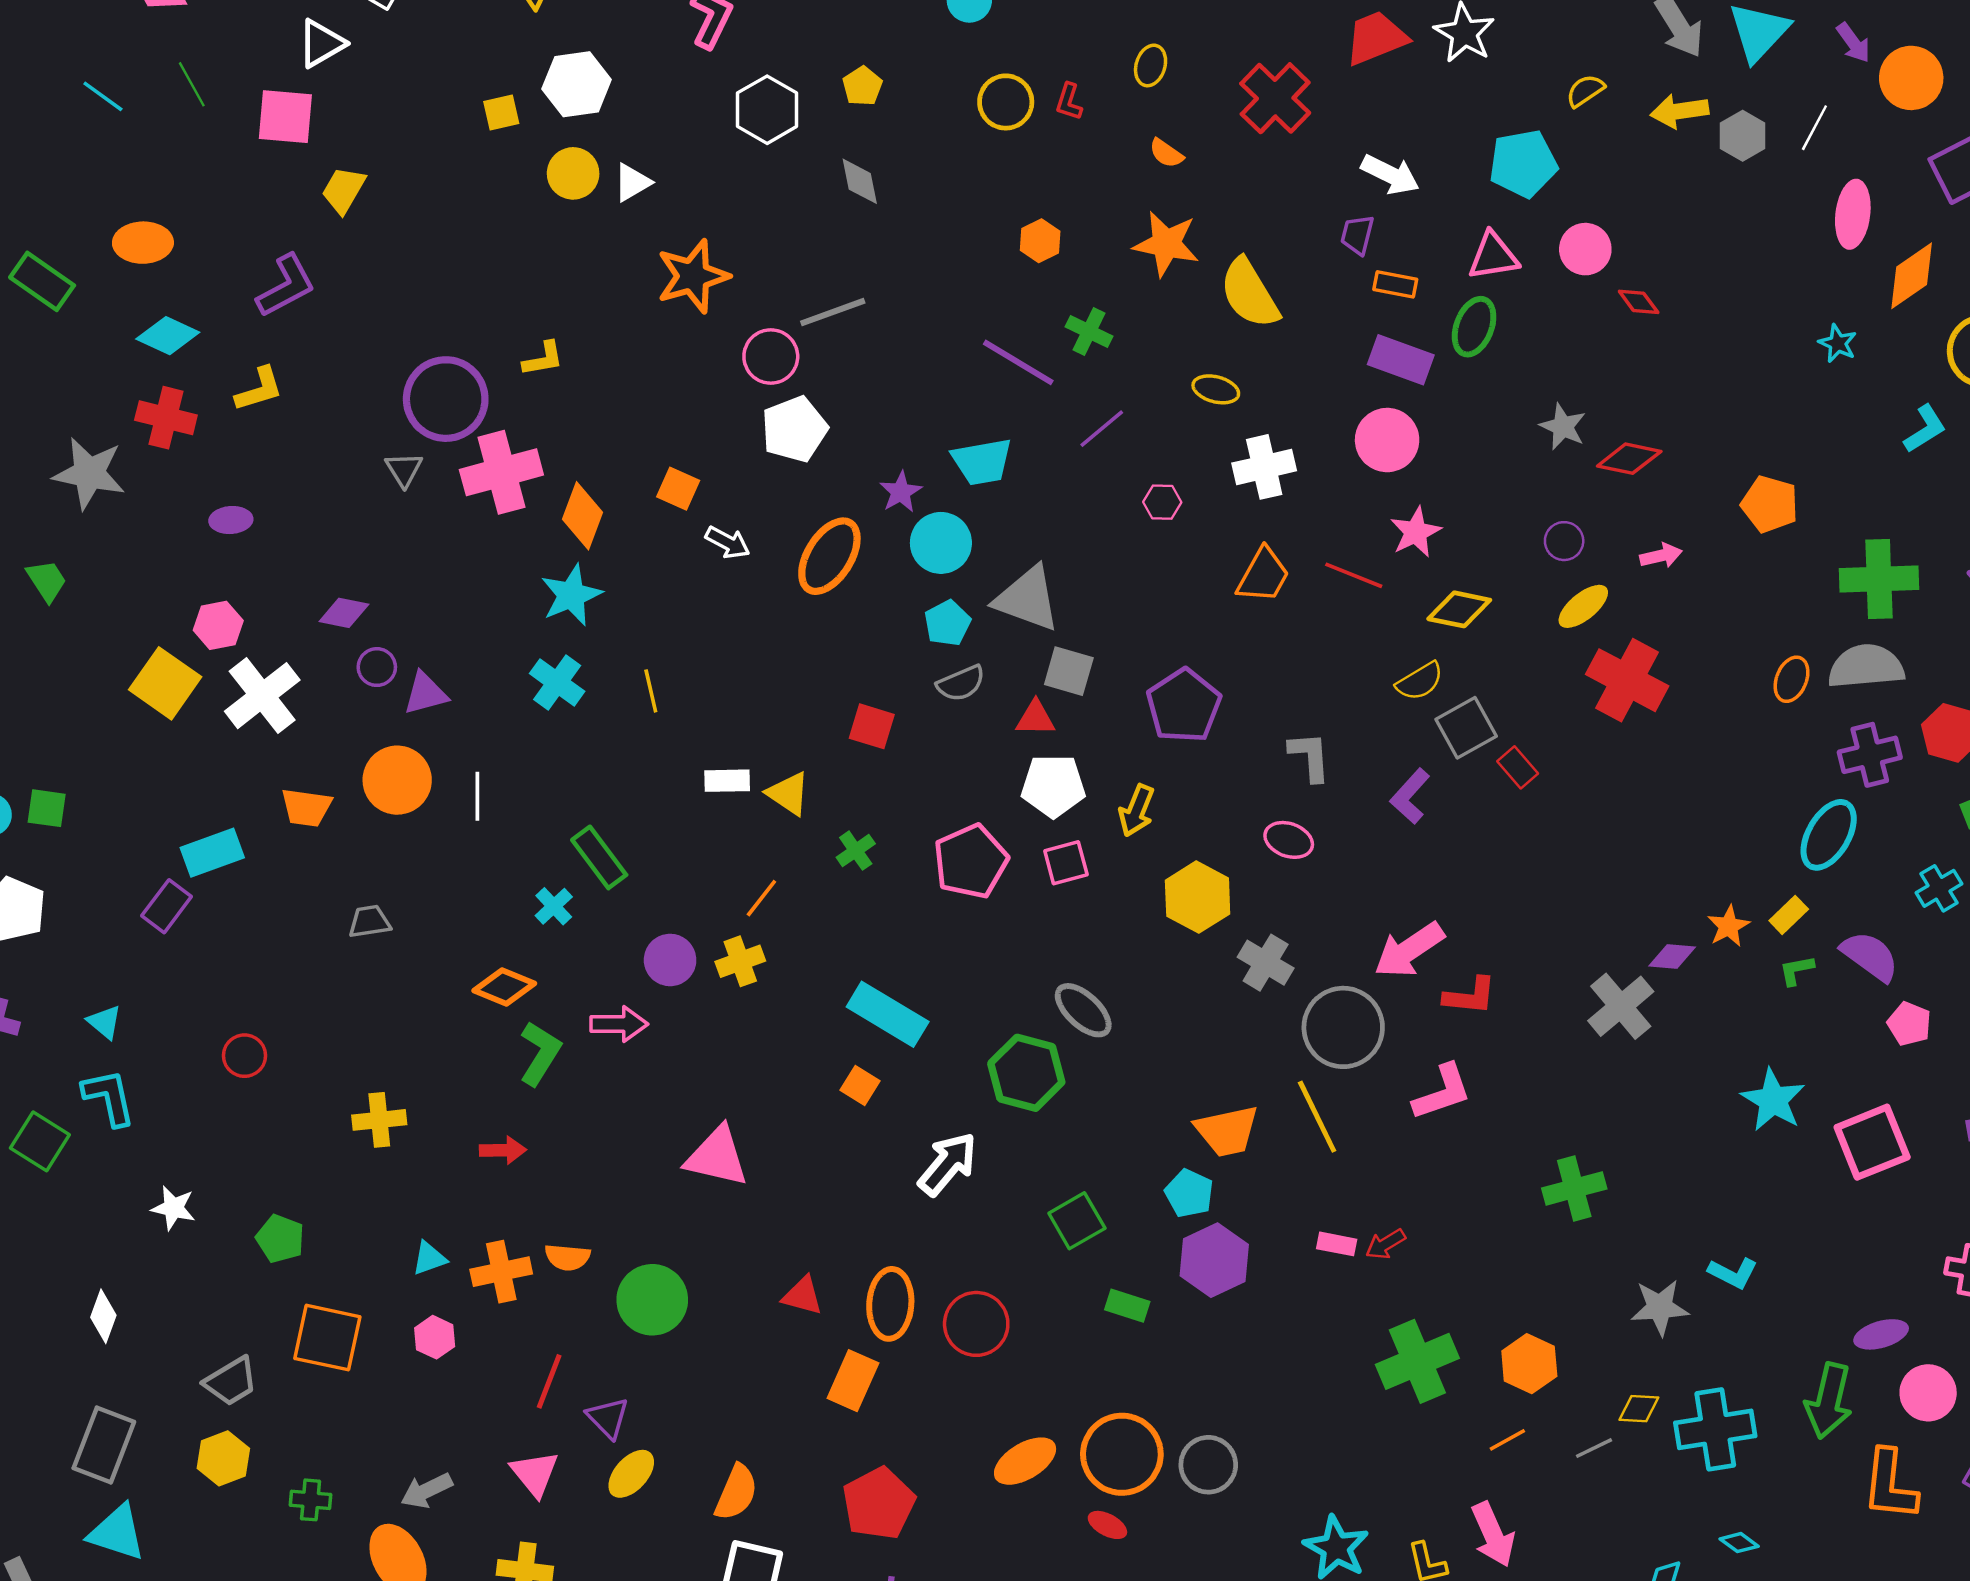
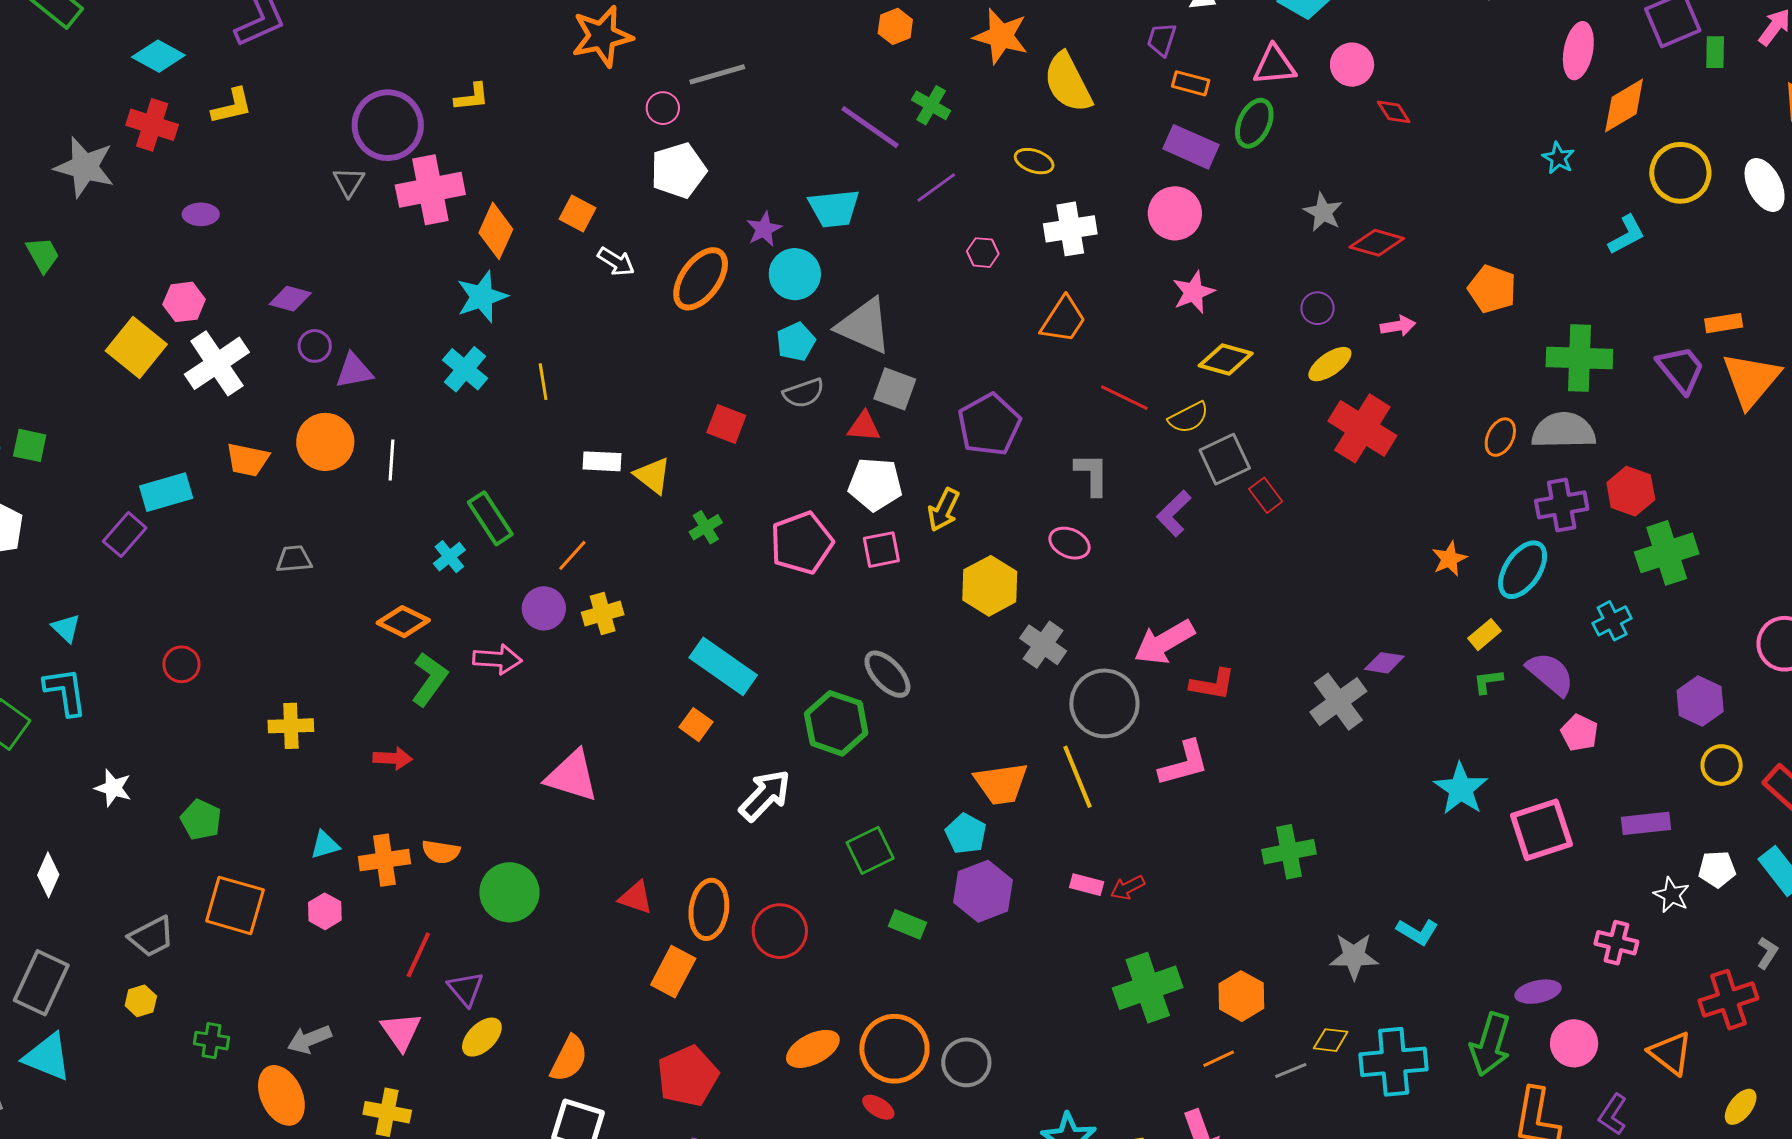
pink circle: (771, 357) -> (663, 108), size x0.7
red line: (1354, 575) -> (1124, 398), moved
orange line: (761, 898) -> (572, 555), moved
orange star: (1729, 926) -> (1449, 559), moved
yellow hexagon: (223, 1458) -> (141, 1001), size x0.7

